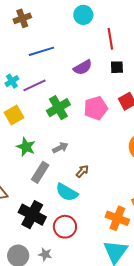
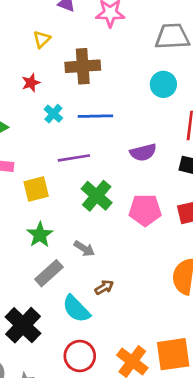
brown cross: (22, 18) -> (83, 66), size x1.4
cyan cross: (12, 81) -> (53, 114), moved, turned -32
green cross: (58, 108) -> (97, 196), turned -35
gray arrow: (60, 148) -> (84, 249), turned 42
red circle: (65, 227) -> (80, 356), moved

